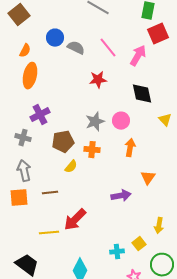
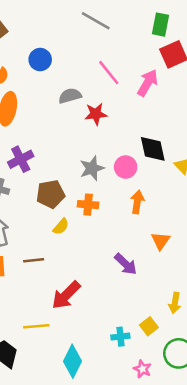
gray semicircle: (76, 48) -> (70, 96), moved, turned -42
black diamond: (142, 94) -> (153, 149), moved
purple arrow: (121, 196) -> (126, 264), turned 54
yellow line: (49, 233) -> (36, 326), moved

